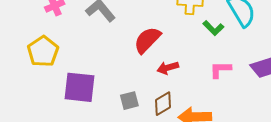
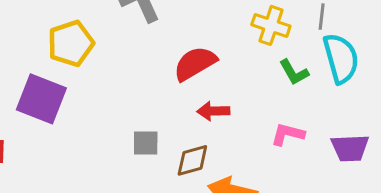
yellow pentagon: (43, 51) -> (71, 43), moved
purple square: (79, 87) -> (41, 99), moved

